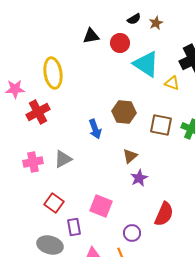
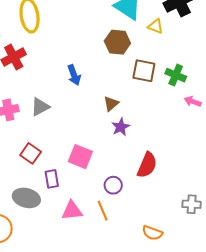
brown hexagon: (124, 112) -> (117, 42), moved

